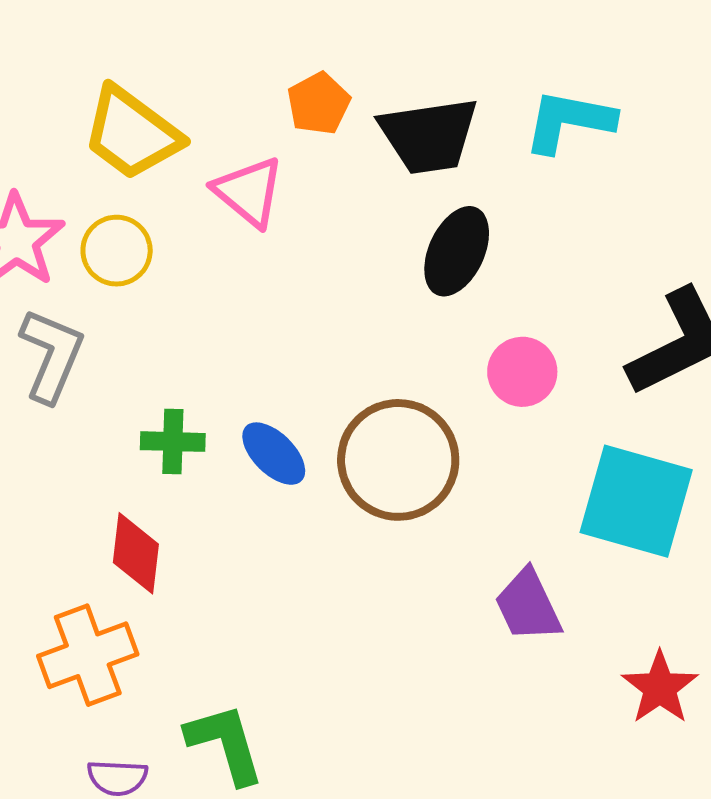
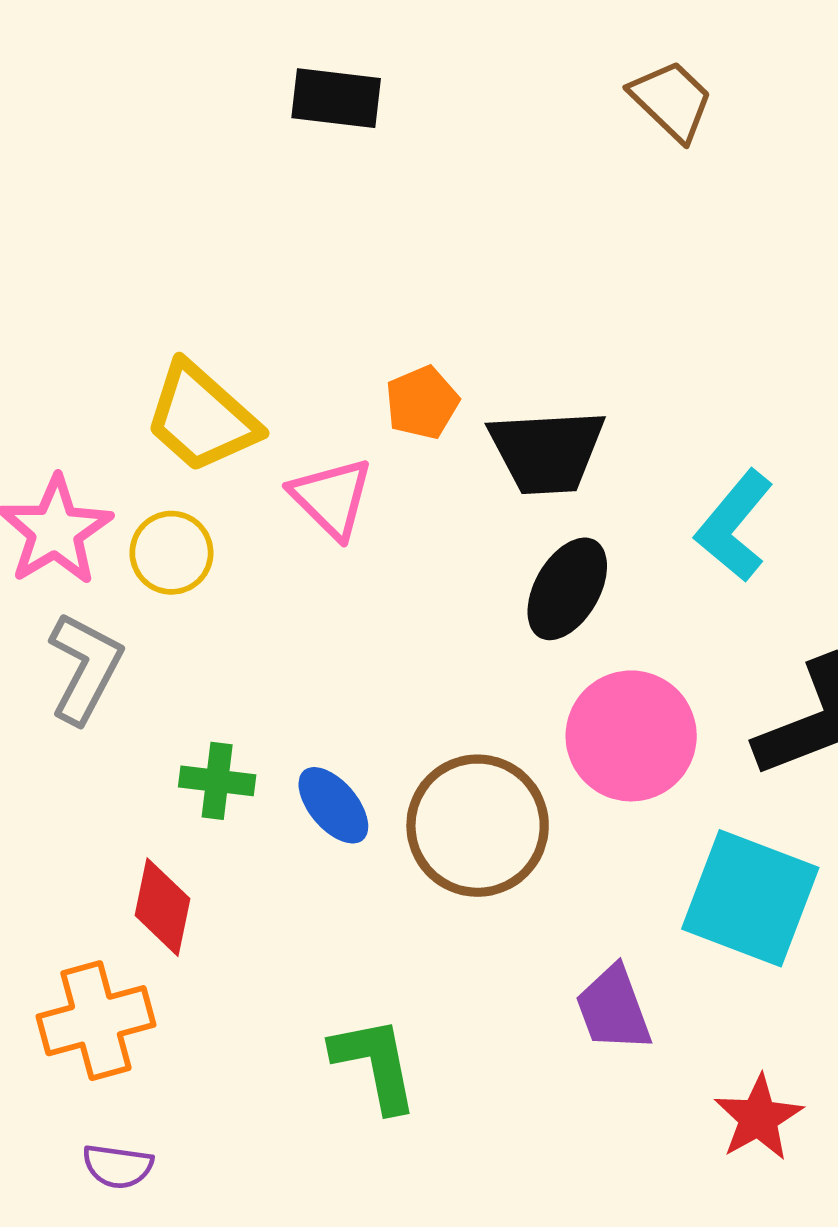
cyan L-shape: (569, 121) -> (734, 526), moved, turned -66
pink circle: (522, 372) -> (631, 736), size x1.6
green L-shape: (225, 744) -> (375, 1064), moved

